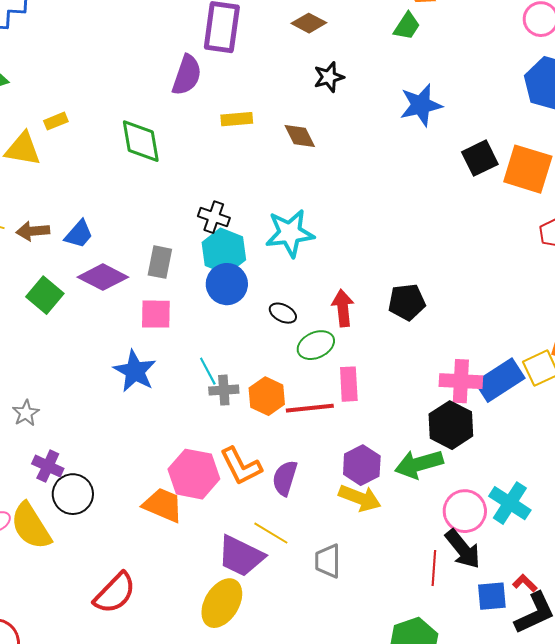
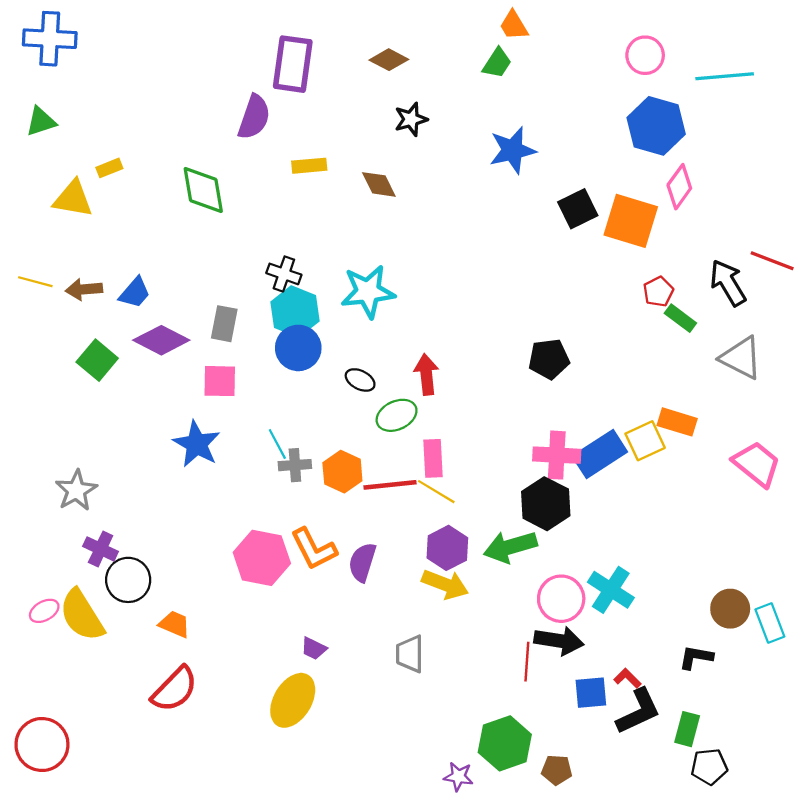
black pentagon: (407, 302) -> (549, 359), moved
gray star: (26, 413) -> (76, 490), size x1.4
orange trapezoid: (163, 505) -> (175, 624), moved, size x0.7
yellow line: (271, 533) -> (436, 492), moved
black arrow: (463, 549) -> (559, 641), turned -42
purple trapezoid: (241, 556) -> (314, 648), size x0.5

